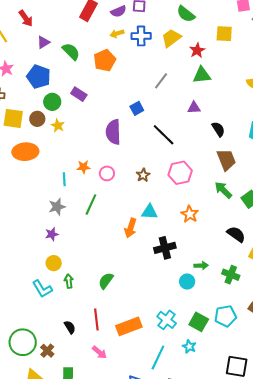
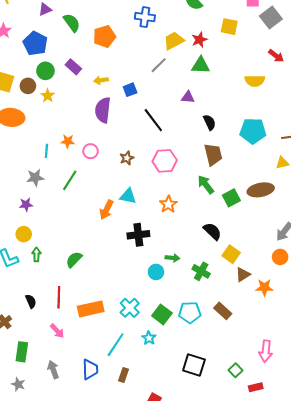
yellow arrow: (117, 34) -> (101, 80), moved
yellow trapezoid: (171, 38) -> (174, 41), moved

